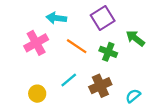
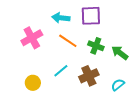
cyan arrow: (56, 18) -> (61, 18), moved
purple square: (103, 18) -> (91, 16), turned 30
green arrow: (135, 38) -> (120, 53), moved

